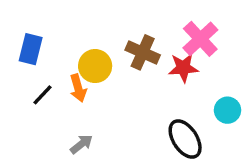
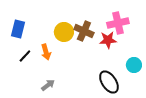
pink cross: (200, 39) -> (118, 23), turned 30
yellow circle: (95, 66) -> (64, 32), moved

